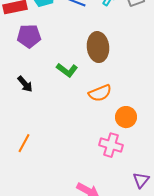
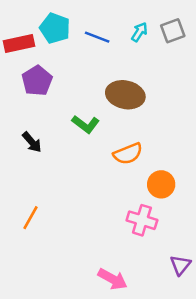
purple pentagon: (29, 36) -> (37, 81), turned -30
brown ellipse: (98, 47) -> (125, 95), turned -72

